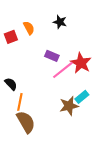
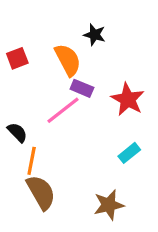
orange semicircle: (29, 28) -> (68, 60), moved, size x1.5
pink line: (63, 70) -> (63, 110), moved
brown star: (69, 106) -> (109, 205), moved

